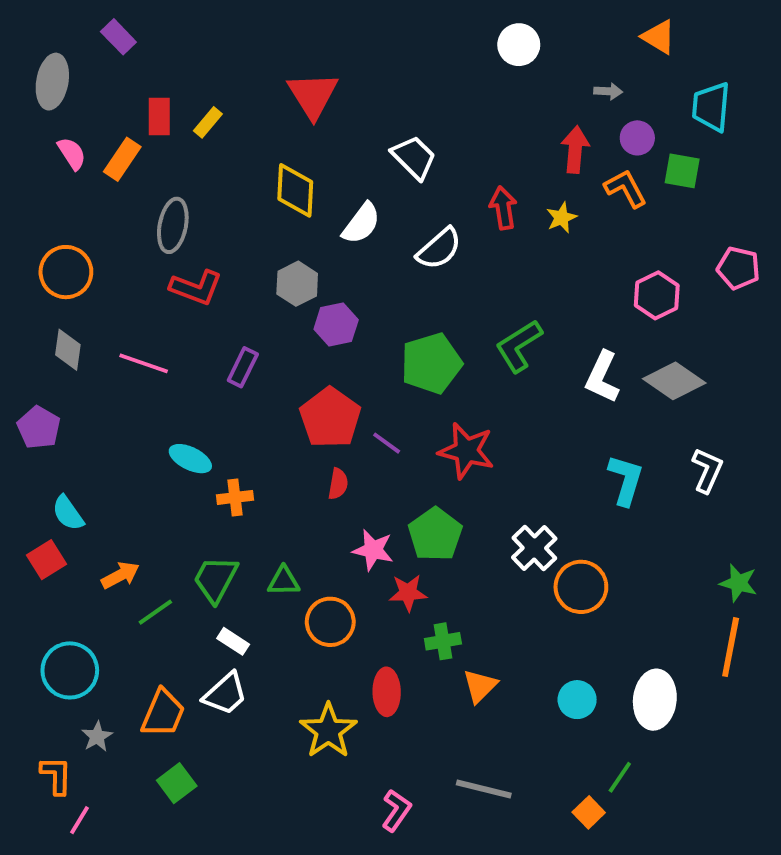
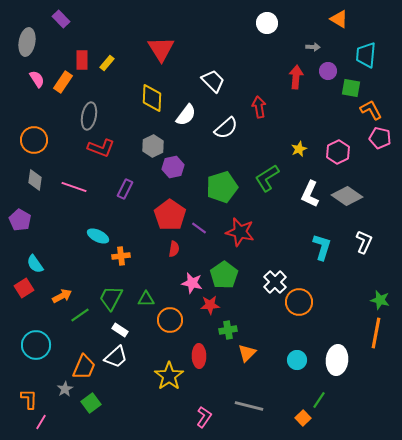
orange L-shape: (626, 188) -> (371, 110), moved
yellow star: (562, 218) -> (299, 149), moved
gray star: (97, 737) -> (65, 389), moved

